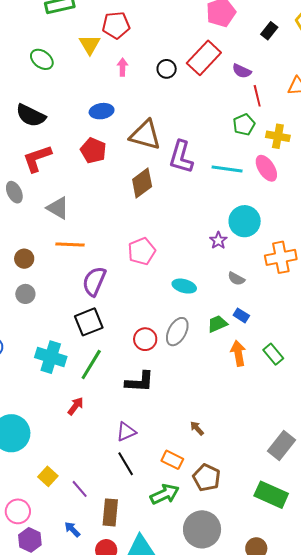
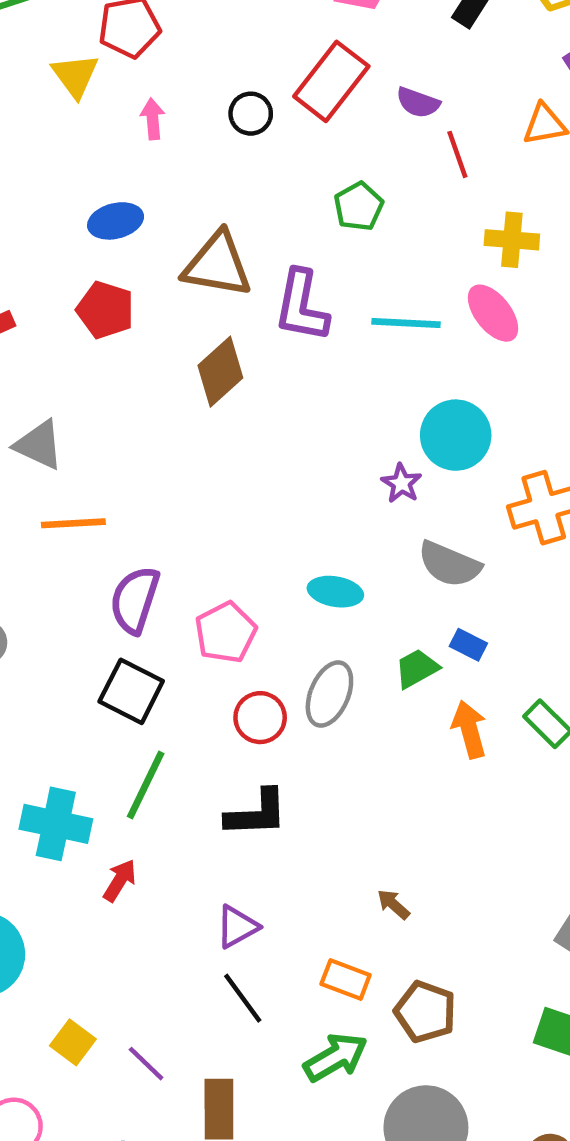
green pentagon: (244, 125) -> (359, 206), moved
pink pentagon: (142, 251) -> (226, 632), moved
gray semicircle: (236, 279) -> (449, 564), size x1.6
black square: (89, 322) -> (131, 691), turned -36
cyan cross: (51, 357) -> (56, 824), moved

